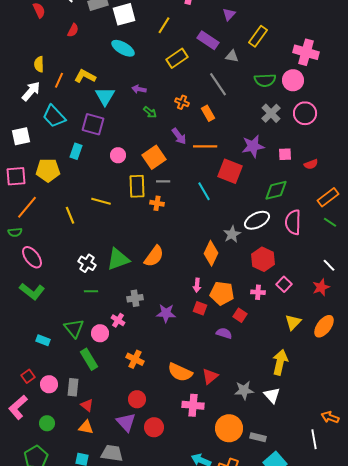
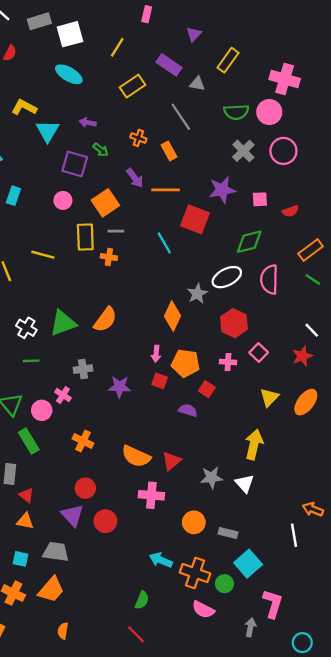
purple square: (93, 124) -> (75, 164), moved
orange circle: (229, 428) -> (194, 522), size x0.7

